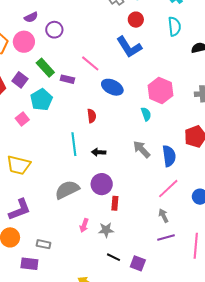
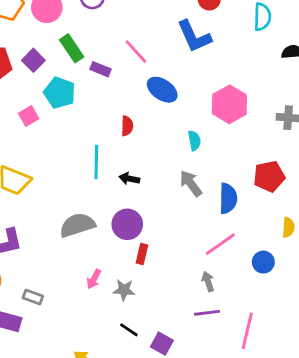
cyan pentagon: (41, 100) -> (60, 93), turned -30
cyan semicircle: (146, 114) -> (194, 141), moved

